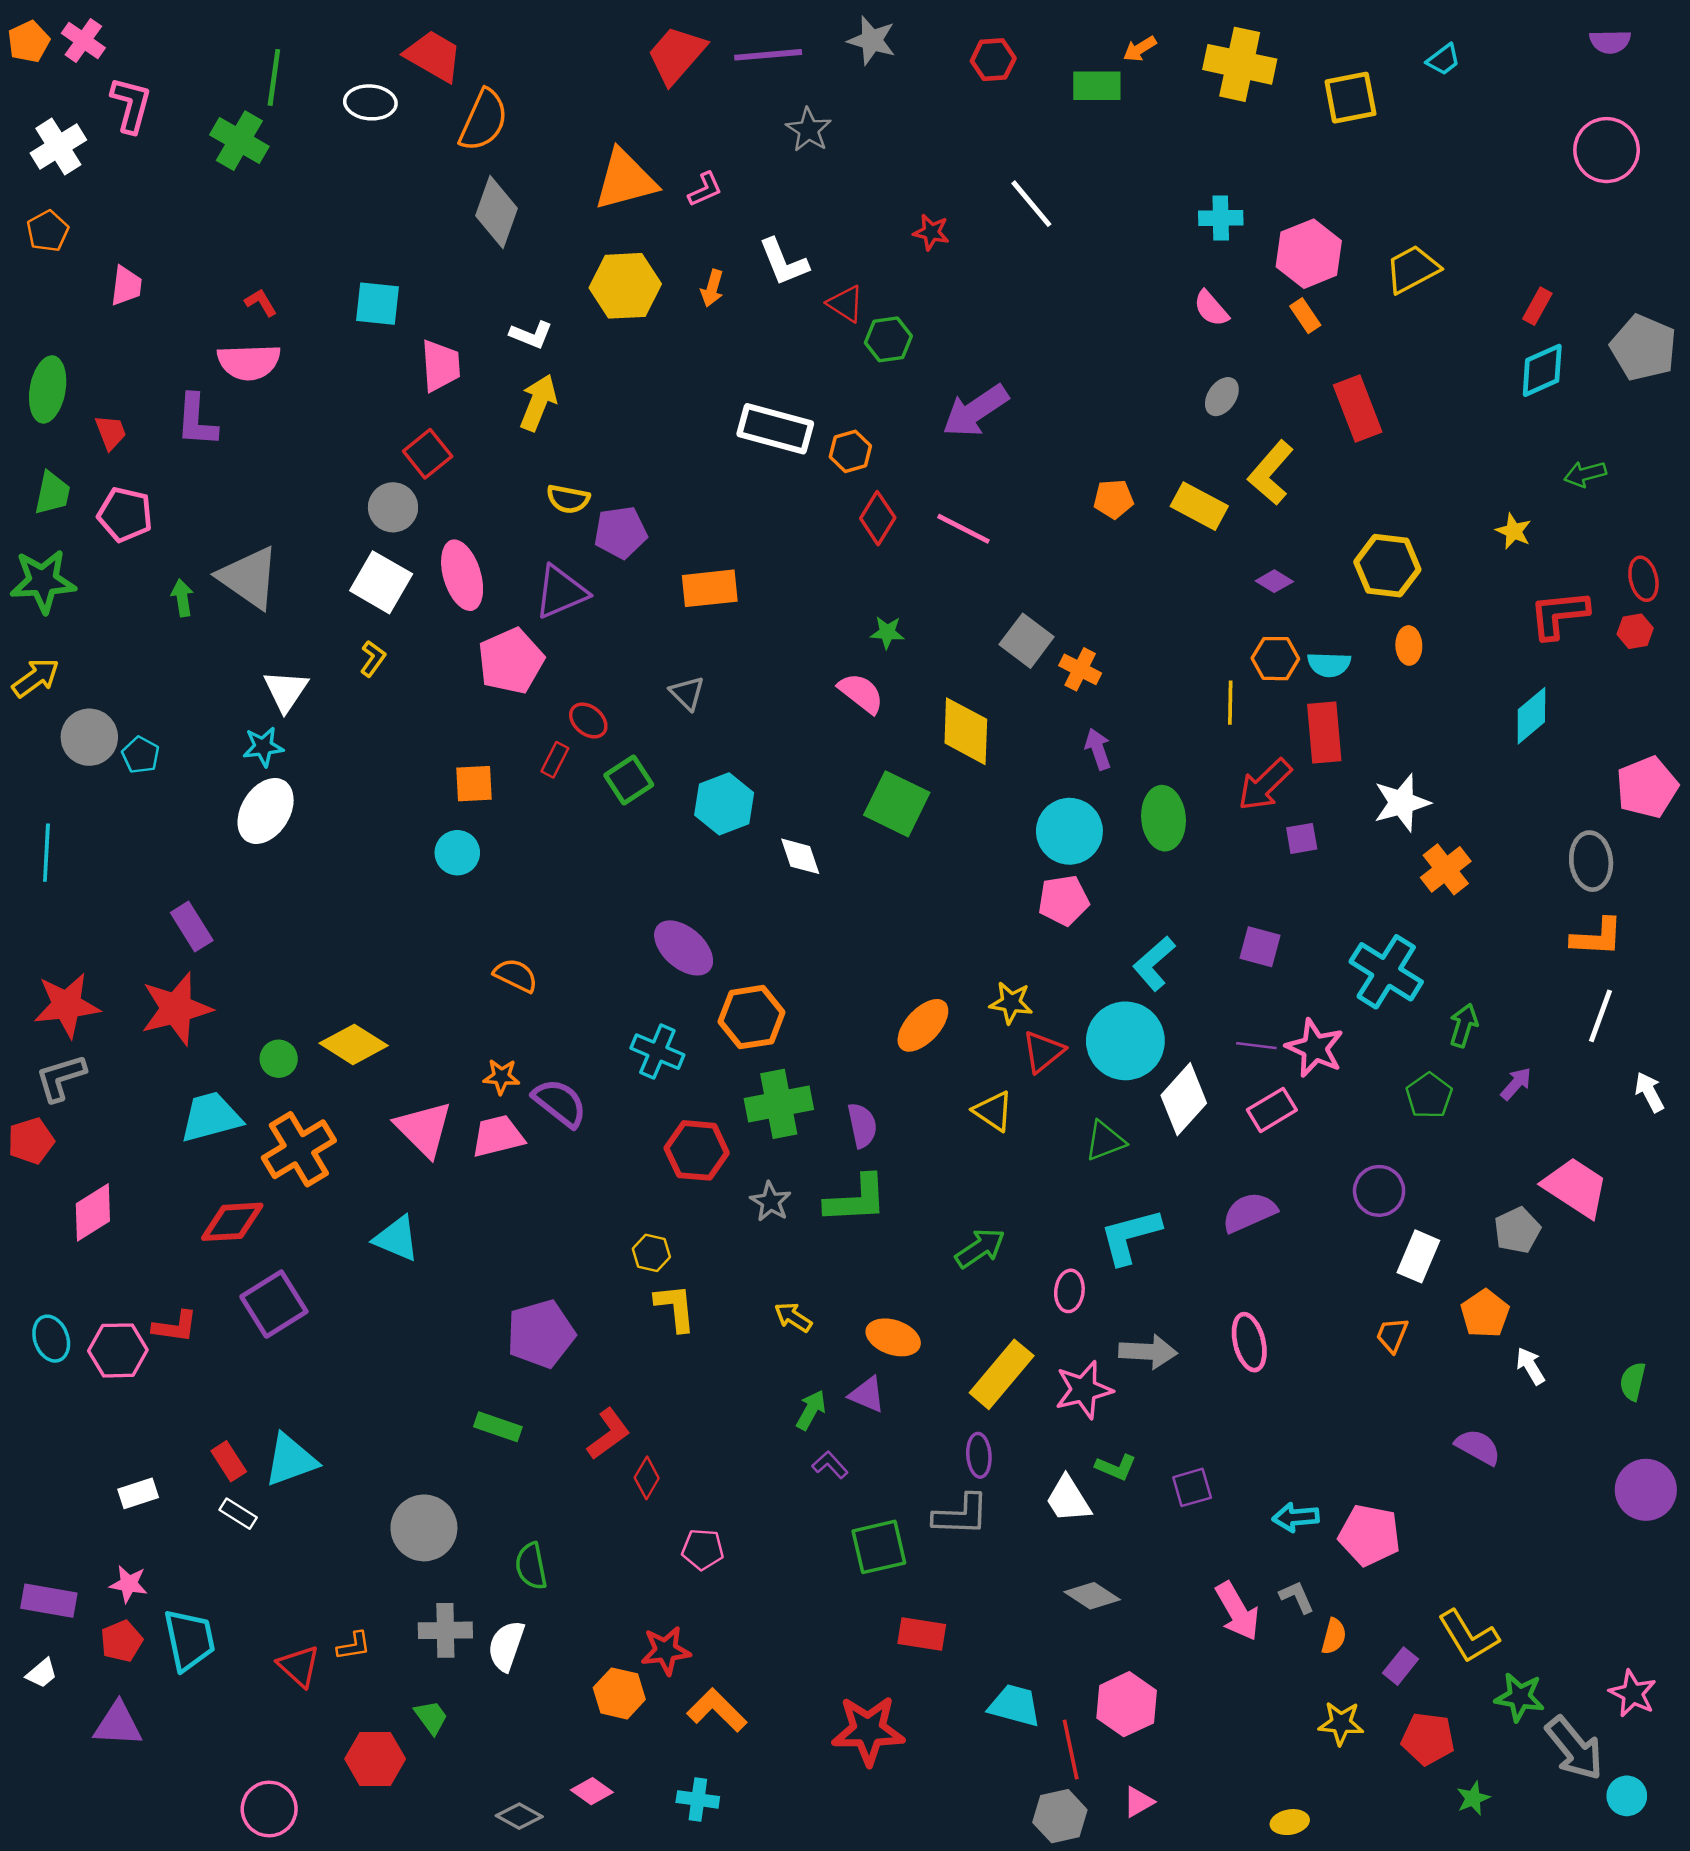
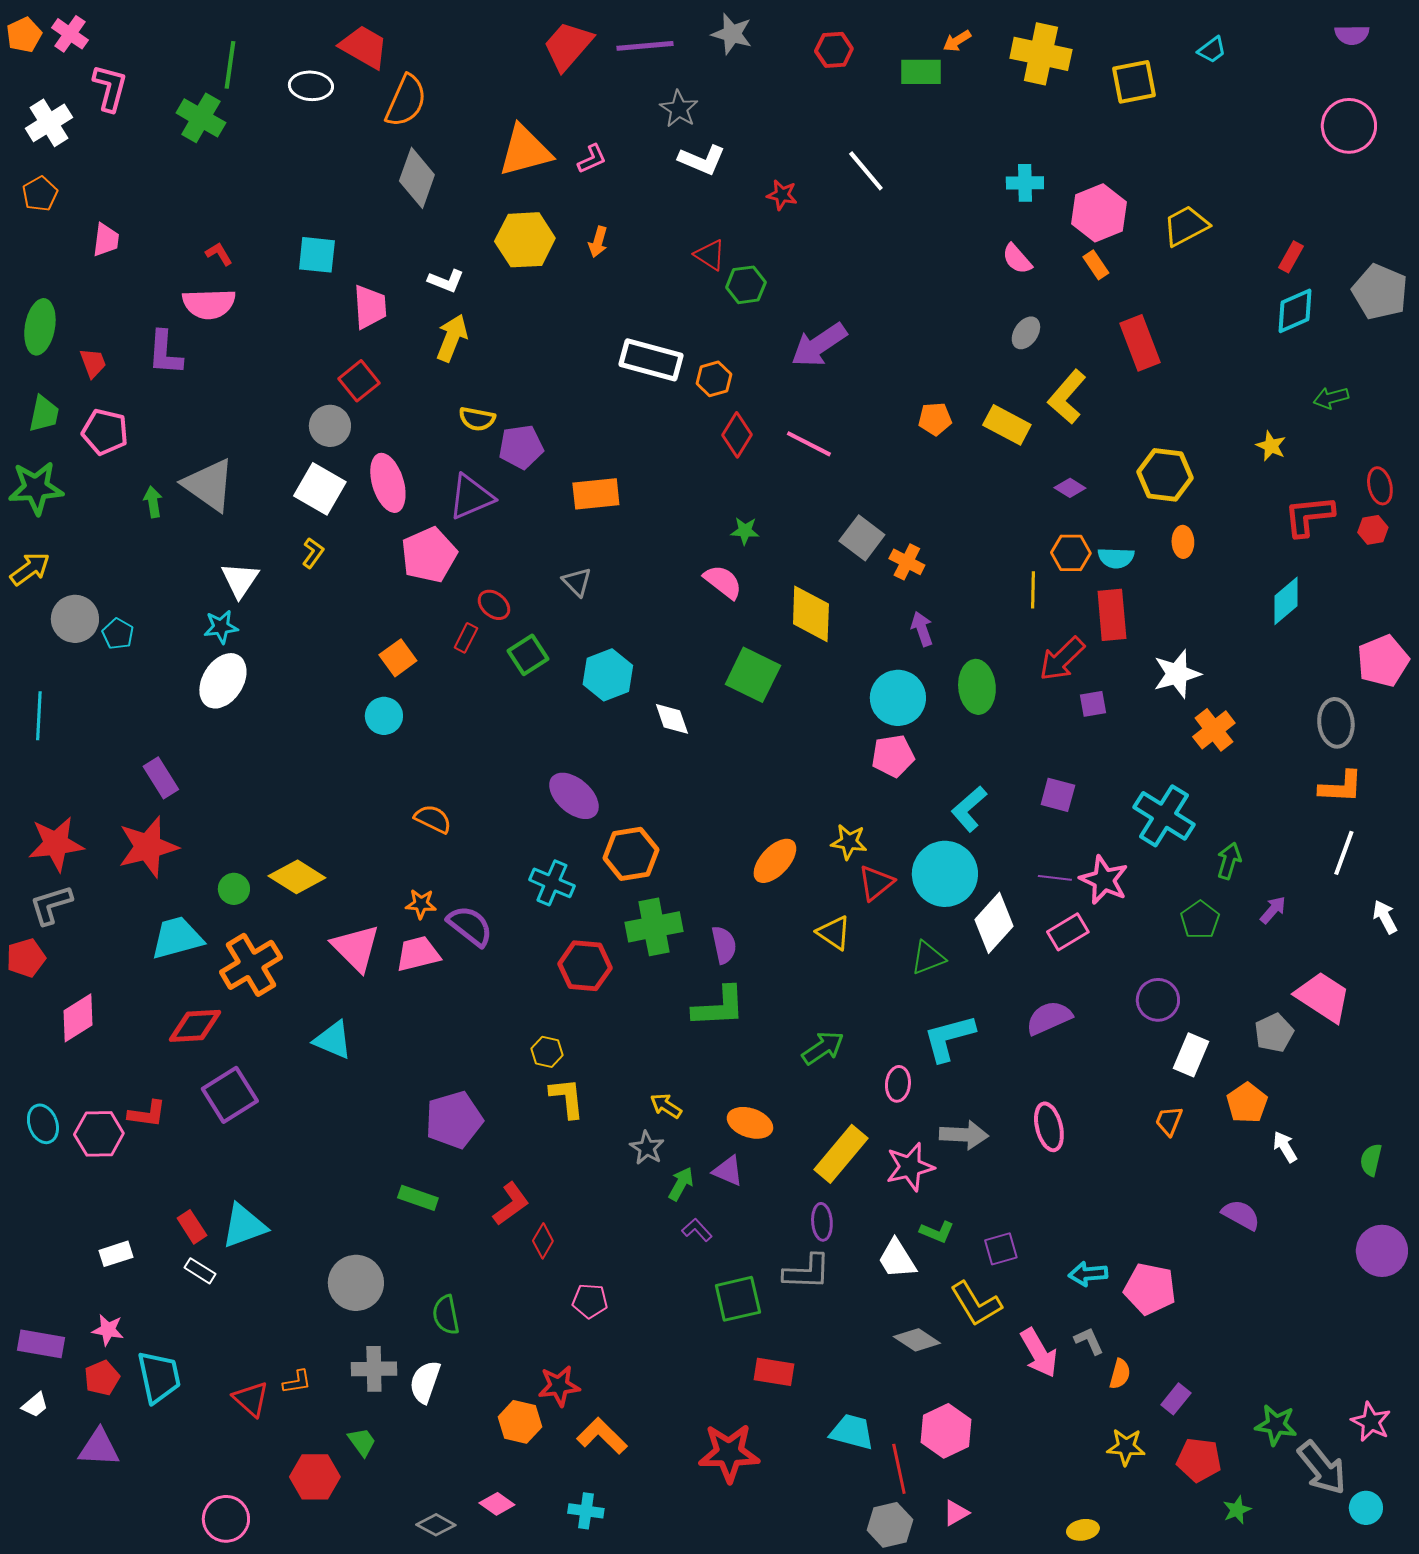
white L-shape: (784, 262) -> (702, 160), moved, turned -45
orange square: (474, 784) -> (398, 658), turned -33
gray star: (771, 1202) -> (647, 1148), moved
yellow L-shape: (1468, 1636) -> (976, 1304), moved

